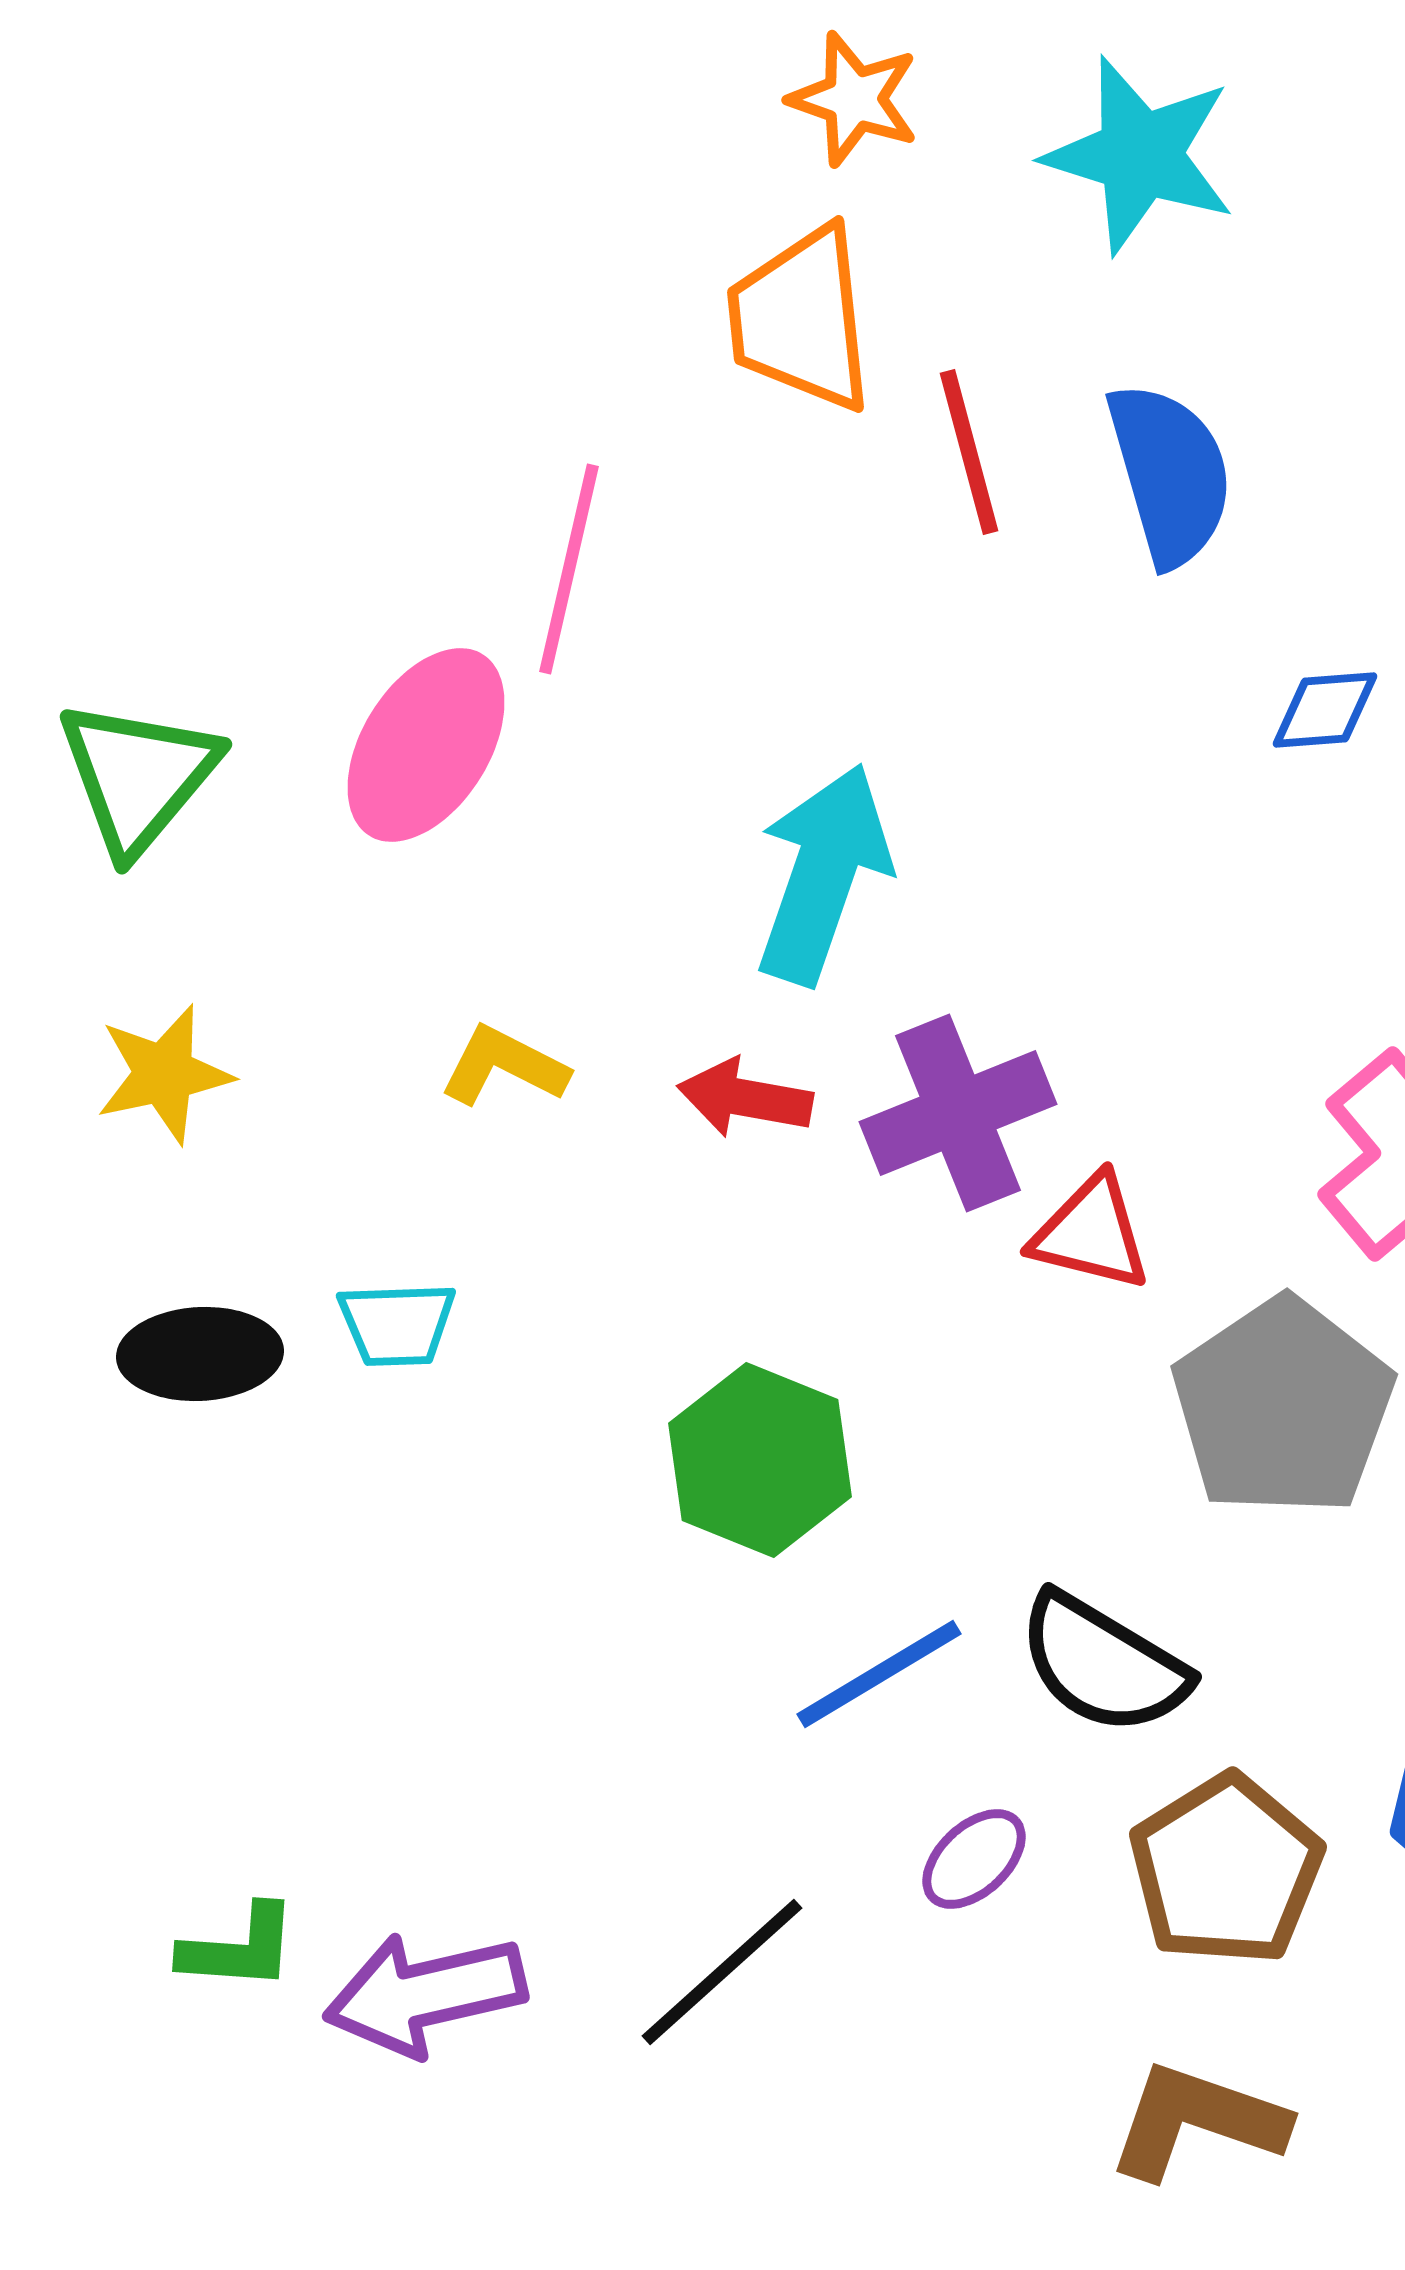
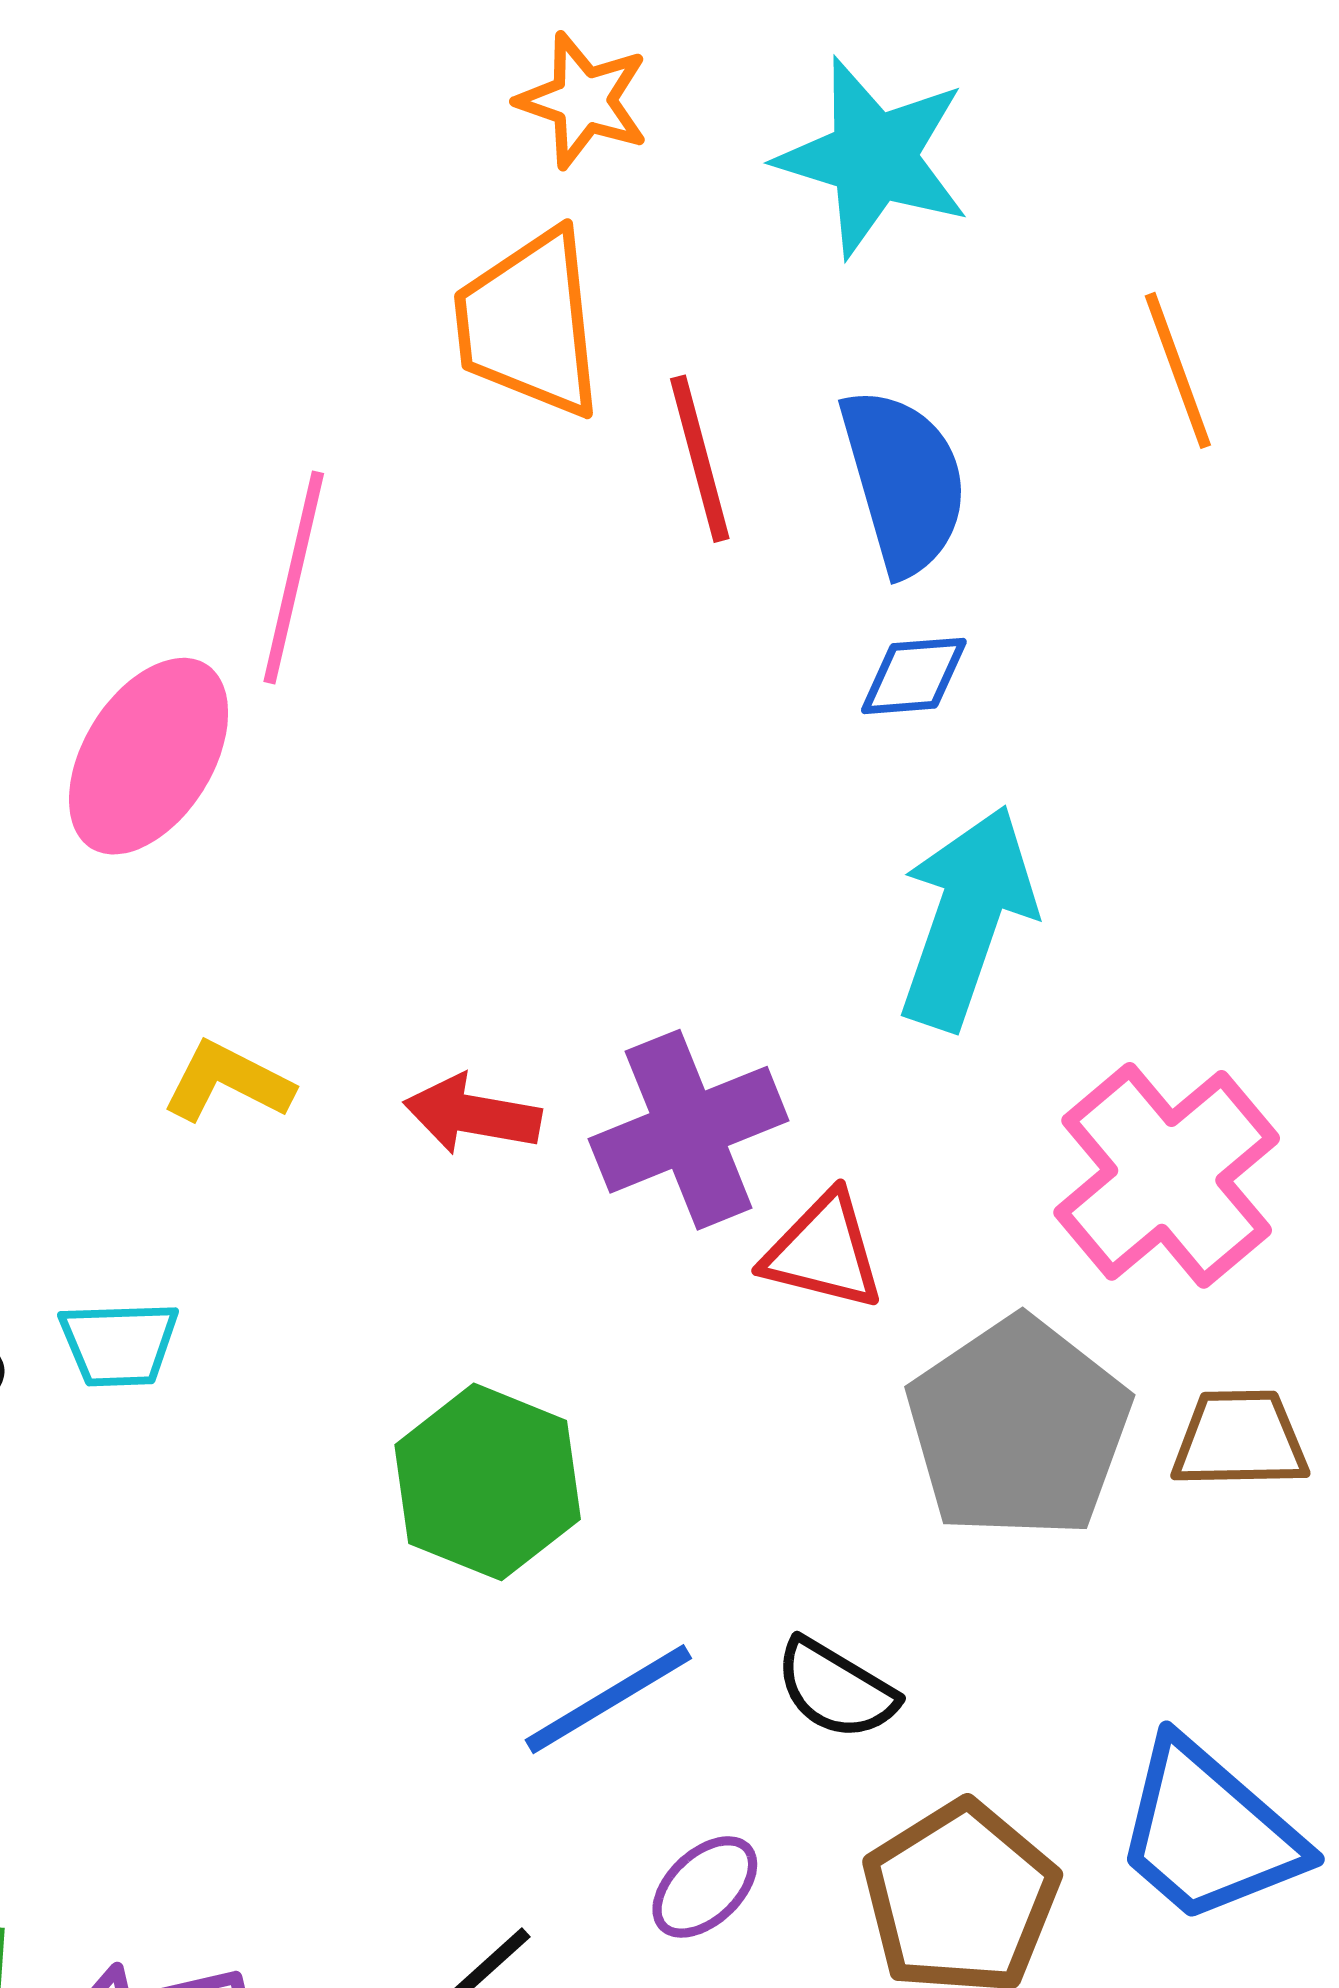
blue diamond: (1325, 710) -> (914, 676), moved
cyan arrow: (823, 874) -> (967, 918), moved
black semicircle: (1103, 1664) -> (836, 1689), size x0.7

